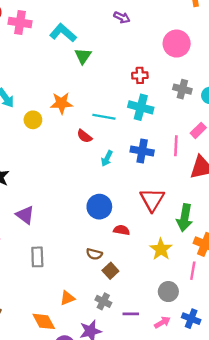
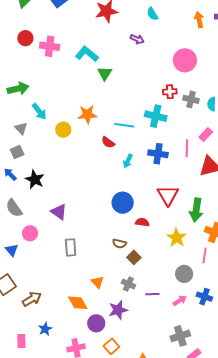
red cross: (140, 75) -> (170, 92), moved
orange triangle: (67, 298) -> (97, 282), turned -48

